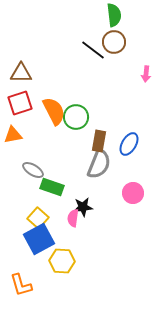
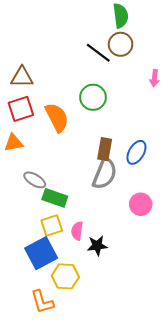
green circle: (76, 117) -> (93, 97), moved
black star: (83, 207) -> (97, 246), moved
yellow square: (38, 218) -> (52, 225), moved, turned 30
orange L-shape: (21, 285) -> (42, 302), moved

